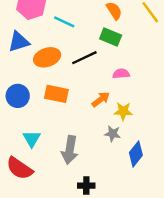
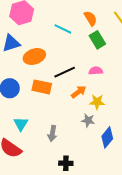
cyan line: (64, 22) -> (63, 29), moved
green rectangle: (111, 37) -> (97, 40), moved, turned 36
black line: (84, 58) -> (65, 72), moved
gray arrow: (70, 150) -> (52, 134), size x0.7

